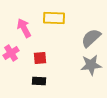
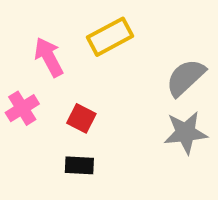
yellow rectangle: (54, 18) -> (110, 37), turned -30
red square: (40, 58) -> (81, 118), turned 32

